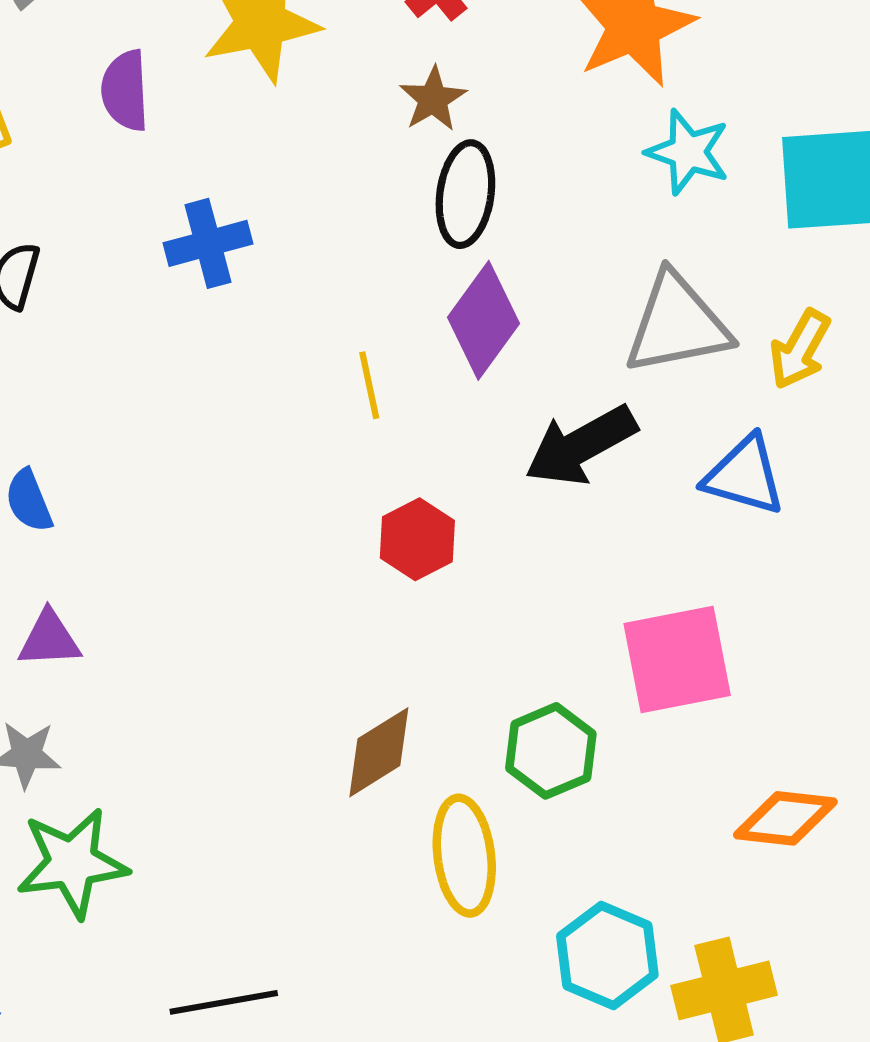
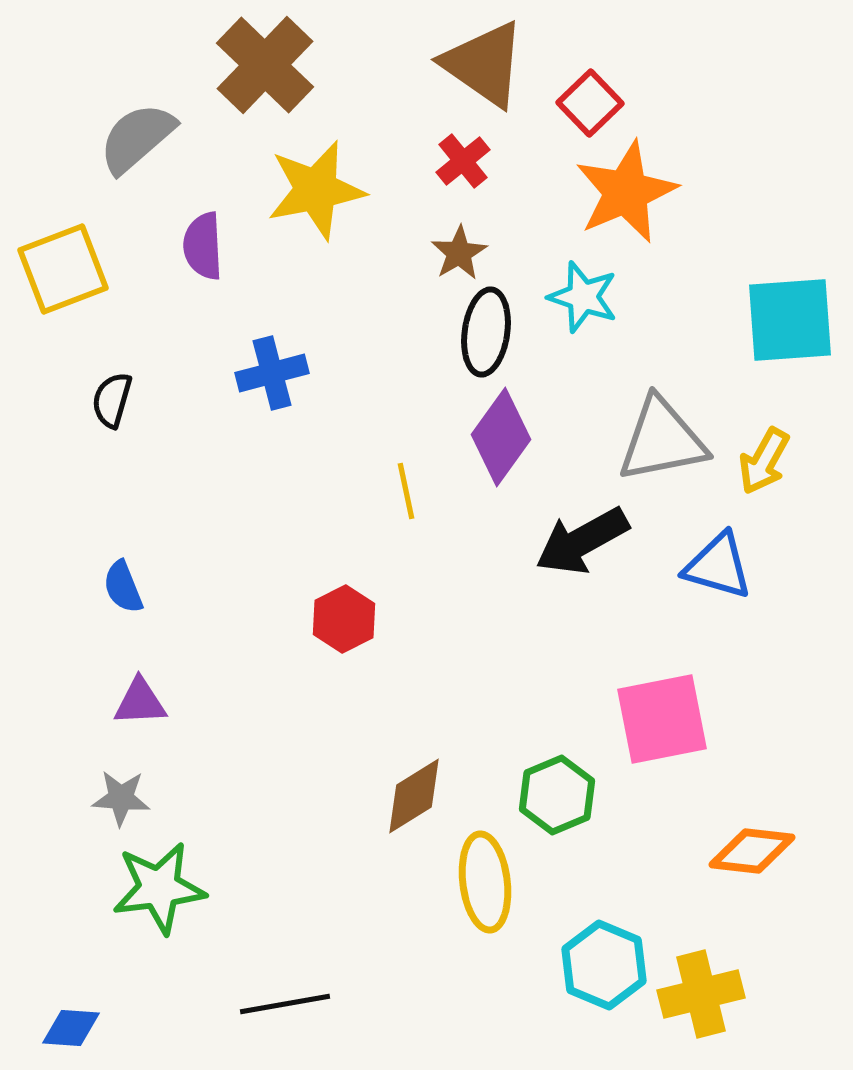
cyan star: (688, 152) -> (583, 297), moved
red hexagon: (417, 539) -> (344, 619), moved

